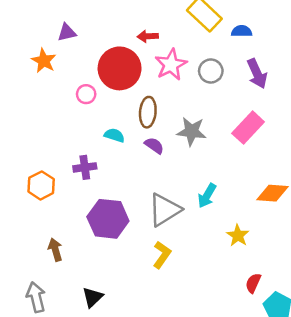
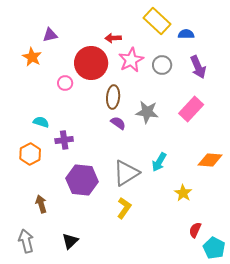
cyan semicircle: (114, 135) -> (41, 122), moved

